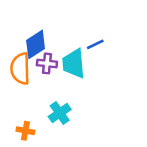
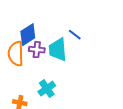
blue line: (95, 44) -> (75, 35), turned 64

